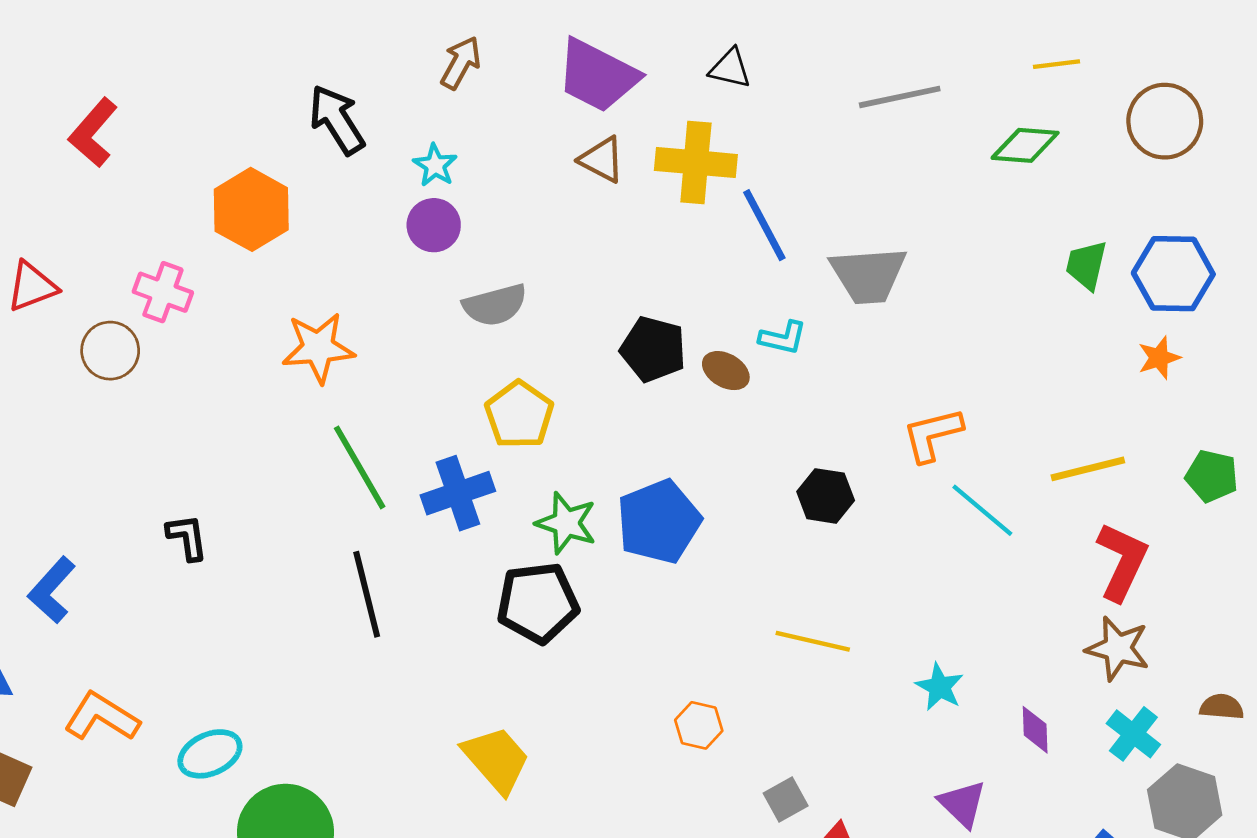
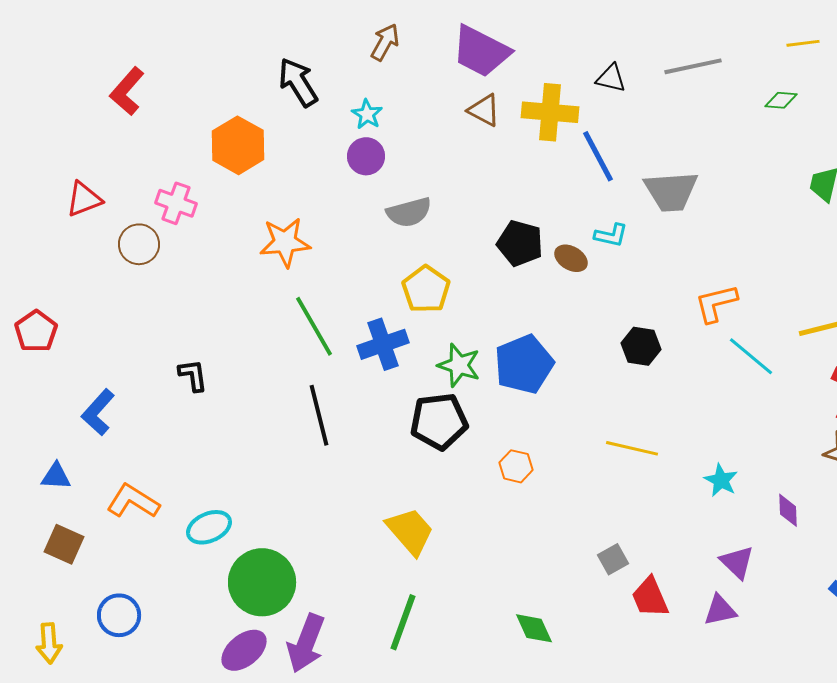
black triangle: (730, 68) -> (611, 78), moved
green diamond: (1025, 145) -> (781, 100), size x0.7
orange hexagon: (699, 725) -> (516, 466), moved

